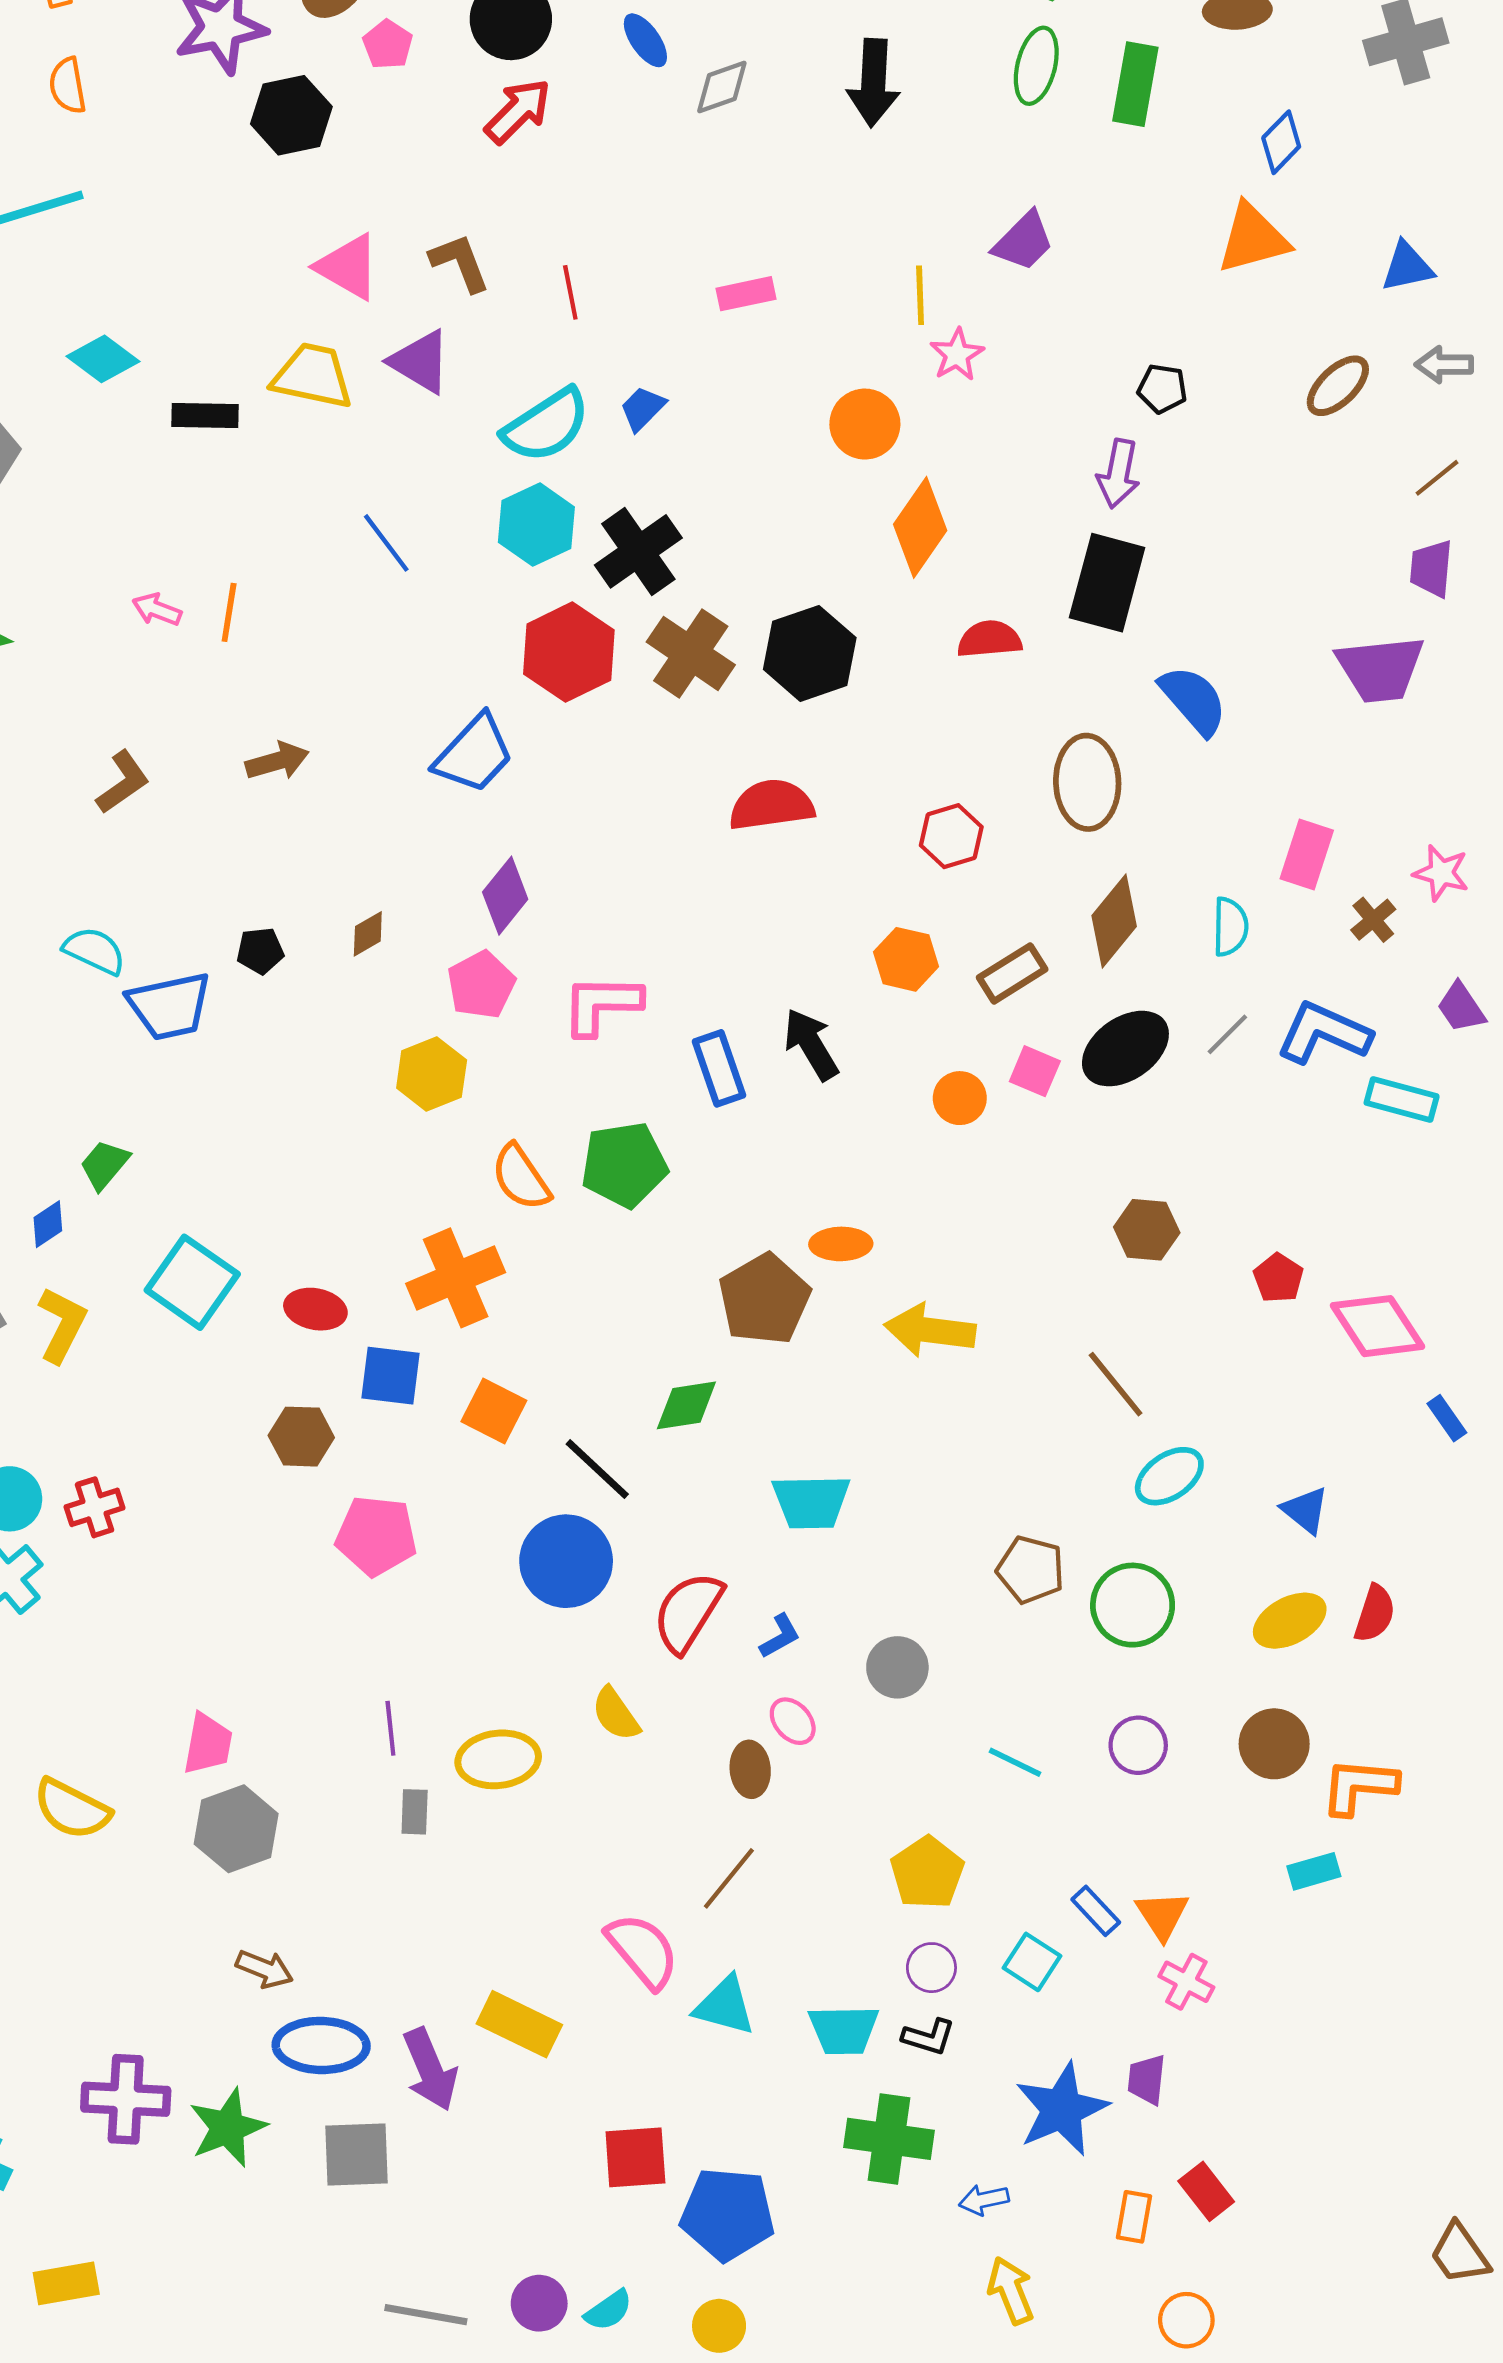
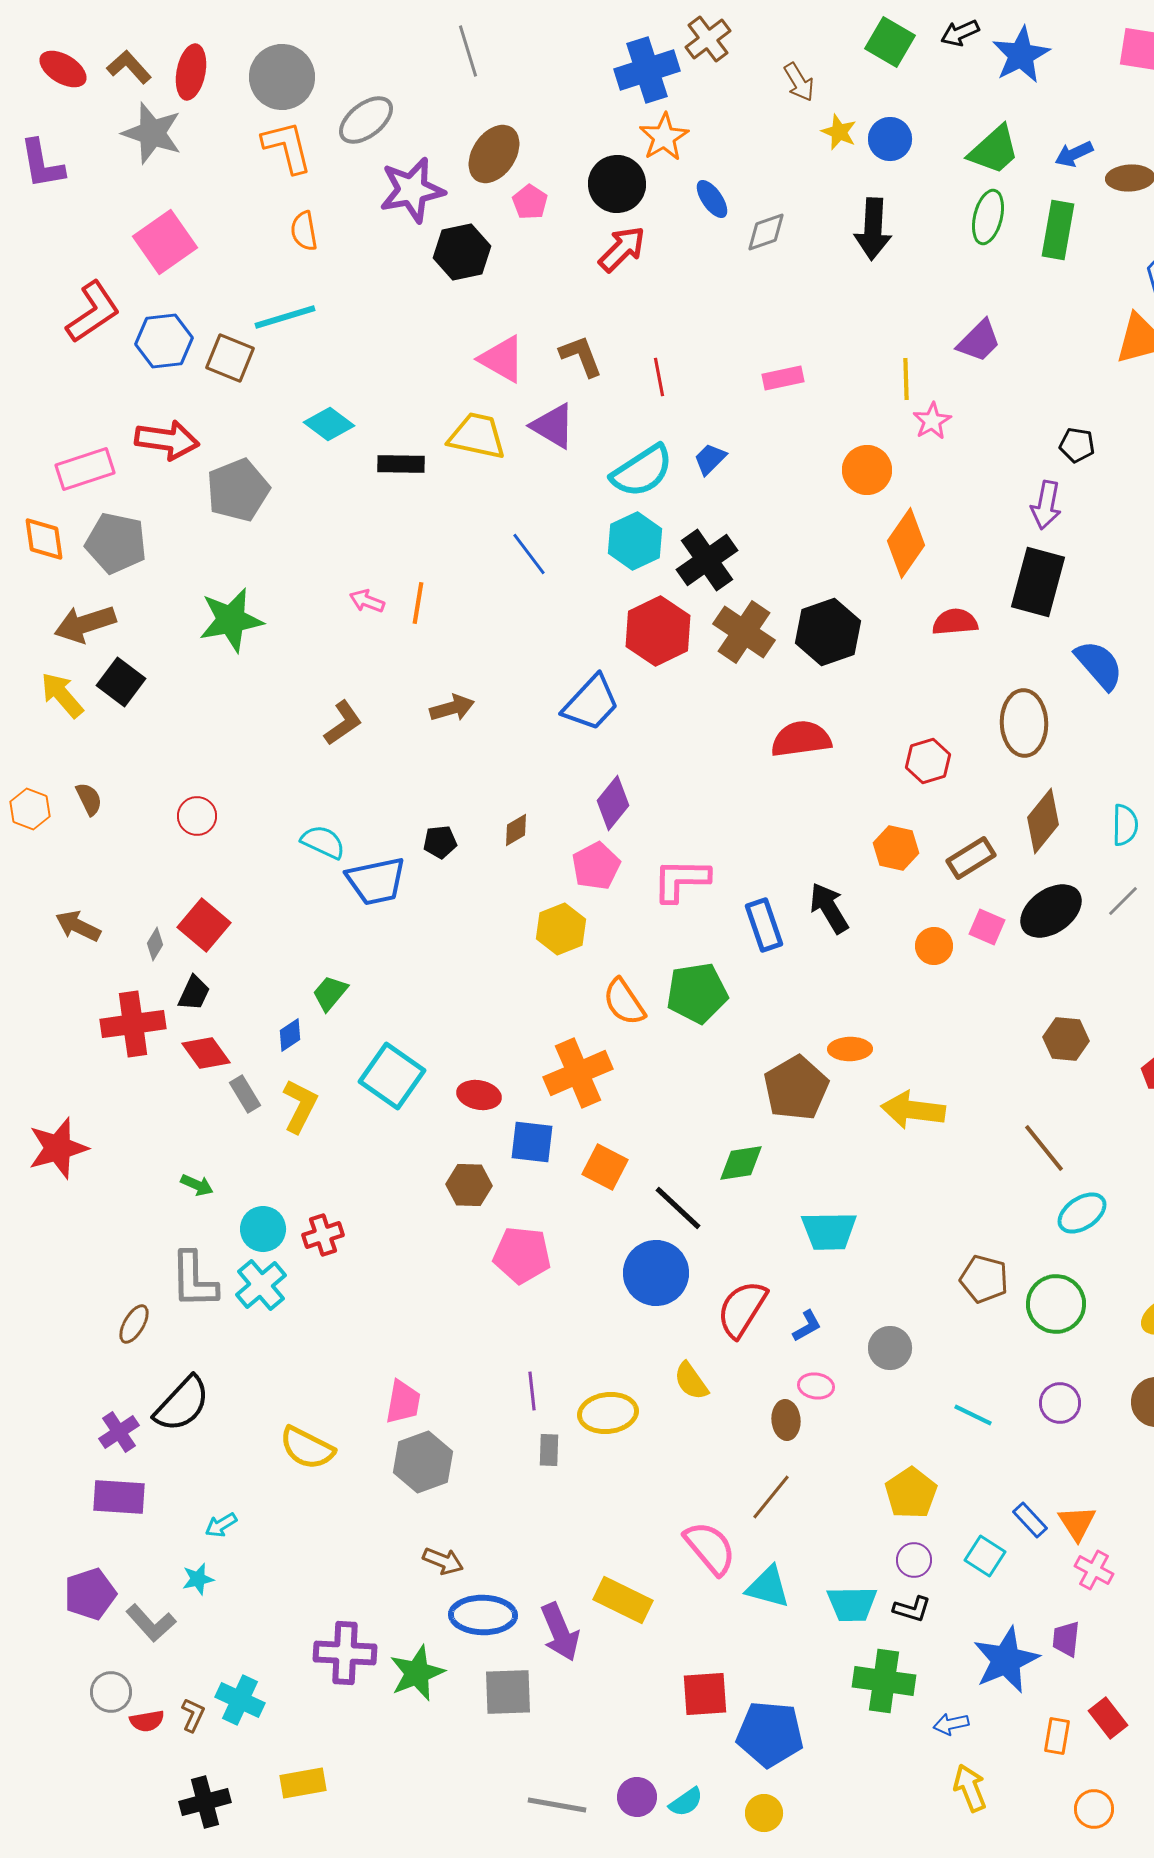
pink ellipse: (793, 1721) -> (816, 1386), turned -40

